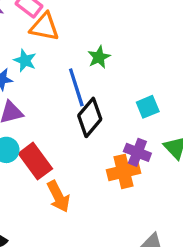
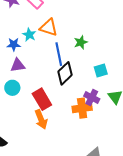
orange triangle: (44, 27) -> (49, 27), moved
green star: (99, 57) -> (81, 42), moved
red rectangle: (35, 161) -> (42, 99), moved

